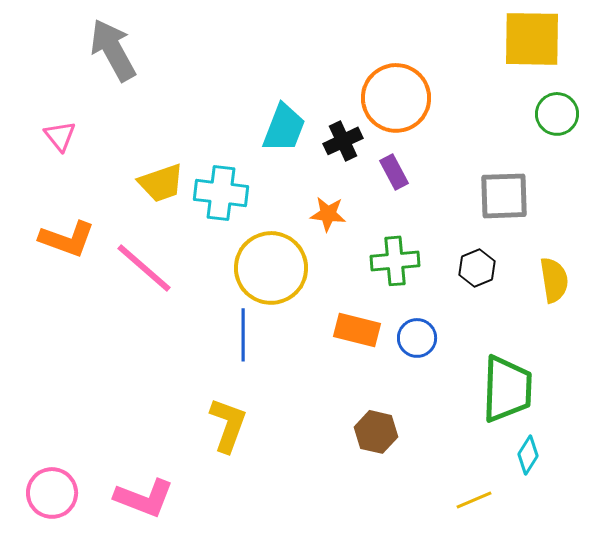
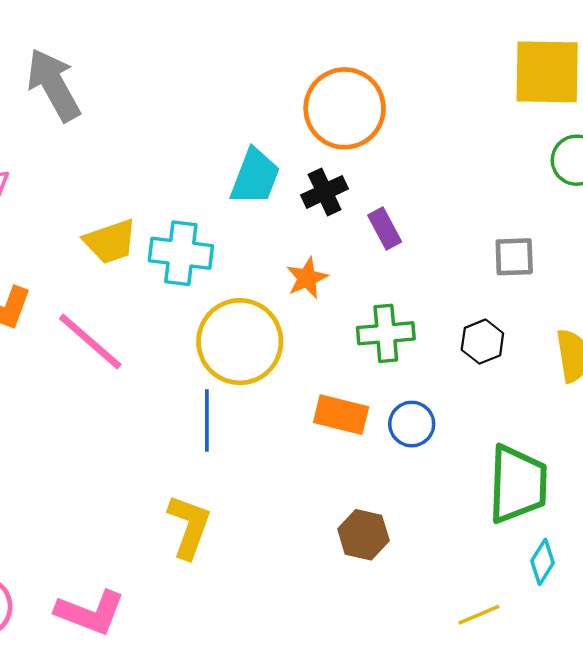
orange circle: (396, 98) -> (345, 108), moved
gray square: (504, 196) -> (514, 257), size x0.7
orange star: (328, 214) -> (307, 278), turned -30

